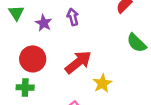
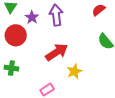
purple arrow: (73, 17) -> (56, 15), size x1.5
red circle: (33, 59) -> (16, 35), moved

